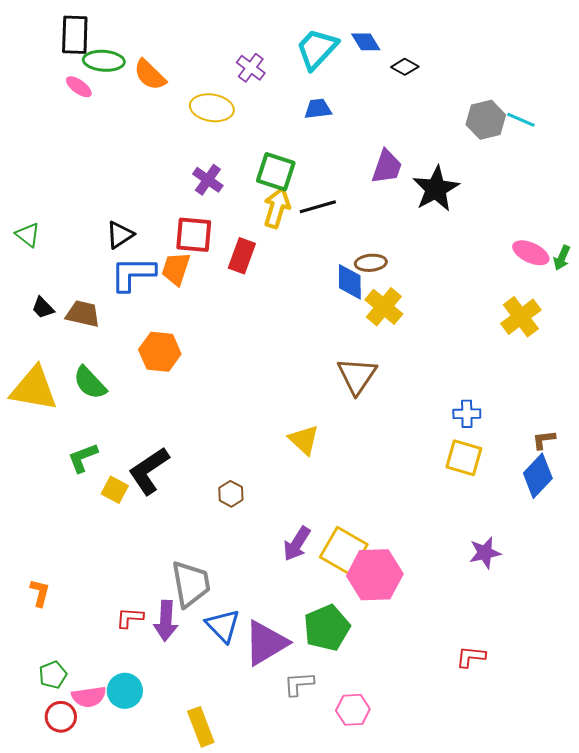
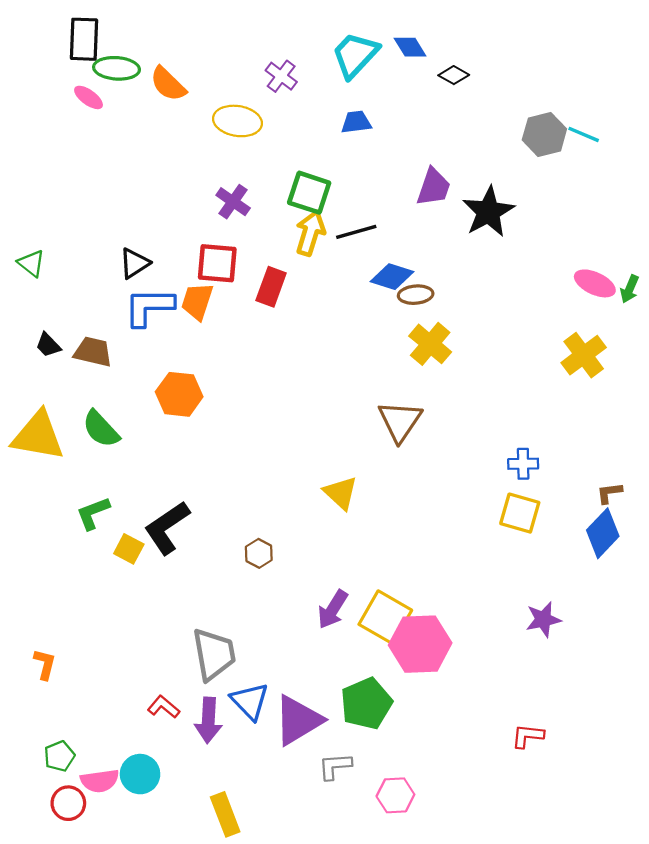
blue diamond: (350, 282) -> (392, 277), moved, turned -72
red L-shape: (130, 618) -> (164, 707), moved, turned 36
purple arrow: (166, 621) -> (208, 720), moved

